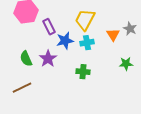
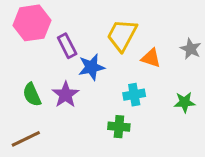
orange triangle: (113, 35) -> (151, 58), moved, turned -40
cyan cross: (87, 43) -> (134, 95), moved
green cross: (83, 72) -> (119, 127), moved

